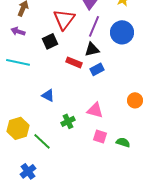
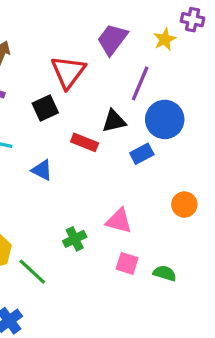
purple line: (94, 26) -> (140, 83), moved
blue circle: (122, 32) -> (165, 119), moved
blue rectangle: (97, 69) -> (142, 154), moved
blue triangle: (48, 95) -> (42, 170), moved

